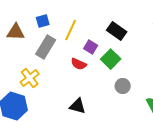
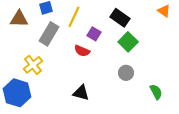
green square: (111, 59) -> (128, 42), moved

